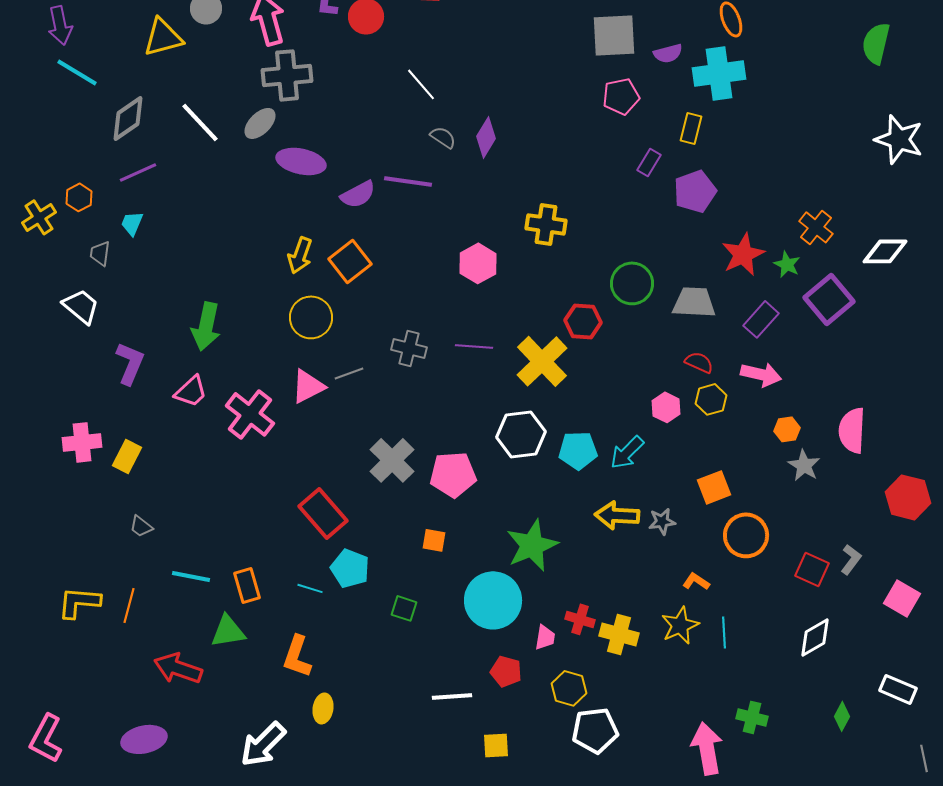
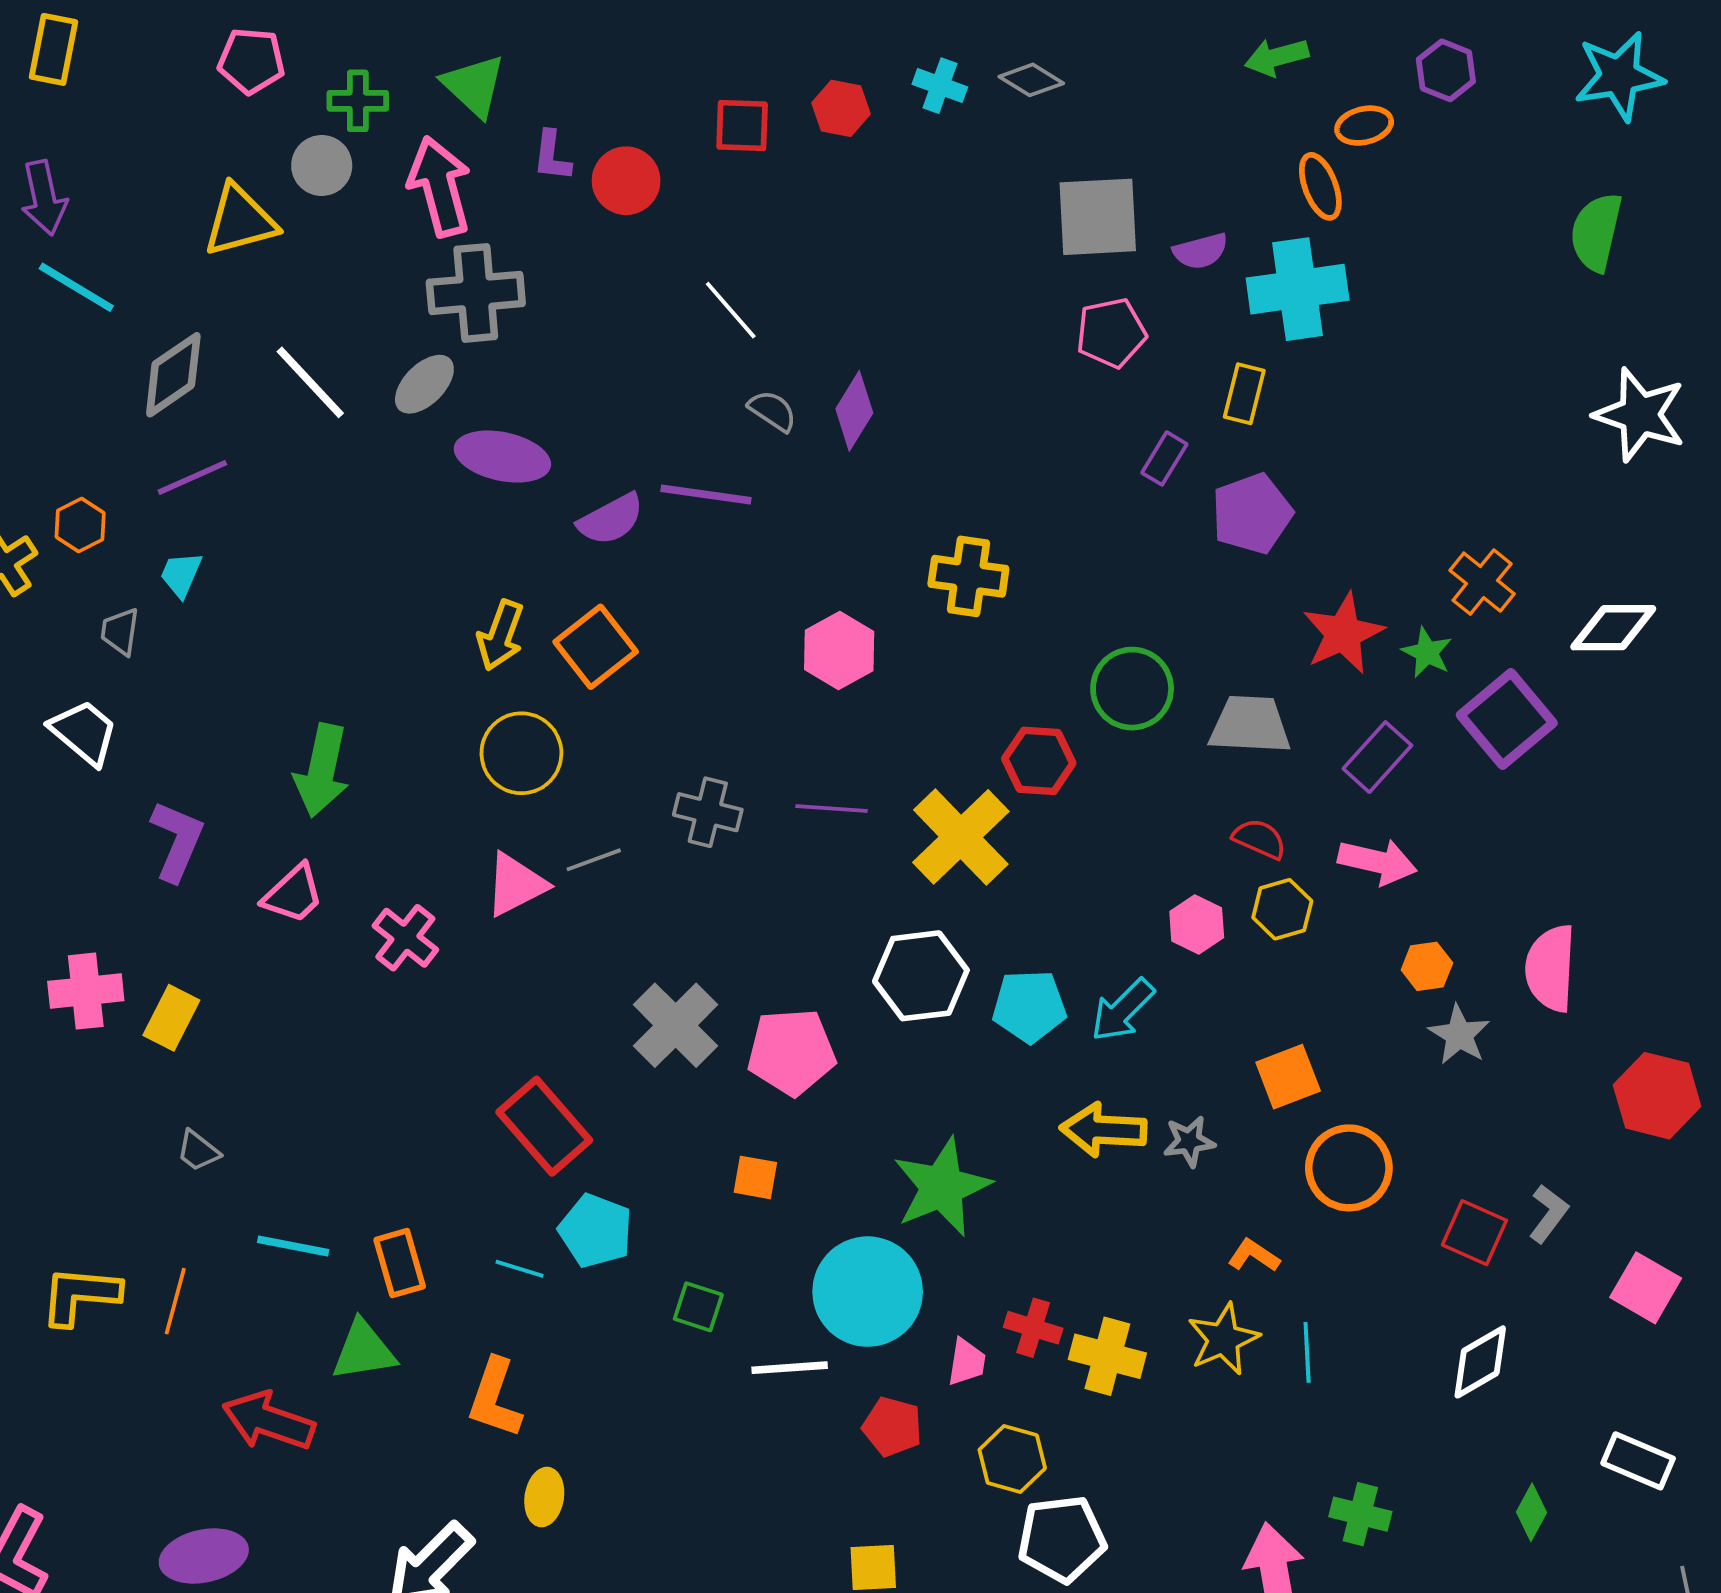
pink cross: (250, 414) -> (405, 938), size x0.7
white line: (452, 696) -> (790, 1368), moved

